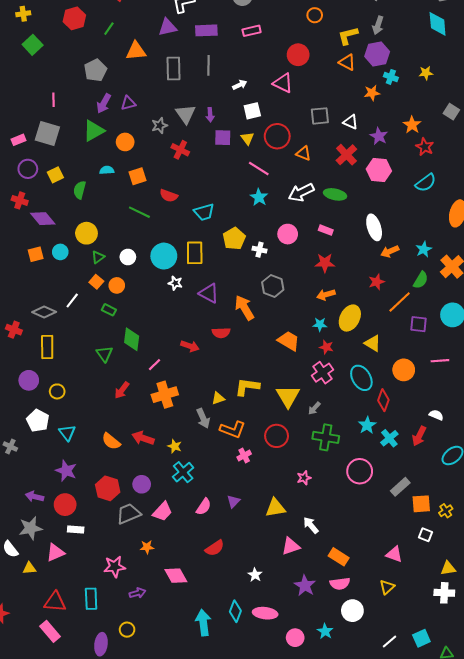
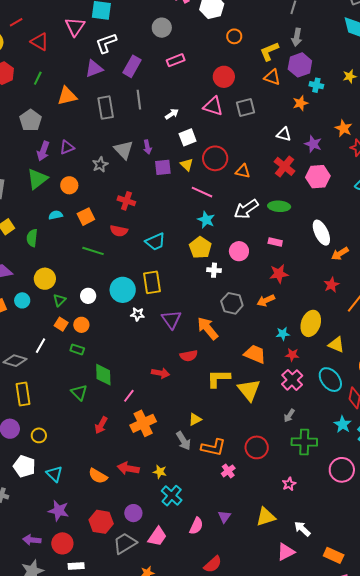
purple rectangle: (206, 30) -> (132, 66), turned -50
gray square: (320, 116) -> (246, 107), moved
red cross: (180, 150) -> (126, 201), moved
yellow pentagon: (234, 239) -> (200, 248), moved
purple triangle: (209, 293) -> (171, 319), turned 35
orange arrow: (326, 295) -> (266, 300), moved
yellow L-shape: (247, 387) -> (218, 378), moved
yellow triangle: (288, 396) -> (249, 390), moved

